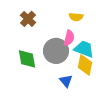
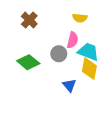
gray circle: (56, 51) -> (59, 54), size x0.6
green diamond: (27, 59) -> (28, 62), turned -40

